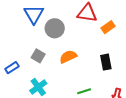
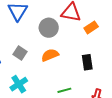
gray circle: (55, 28) -> (49, 28), moved

